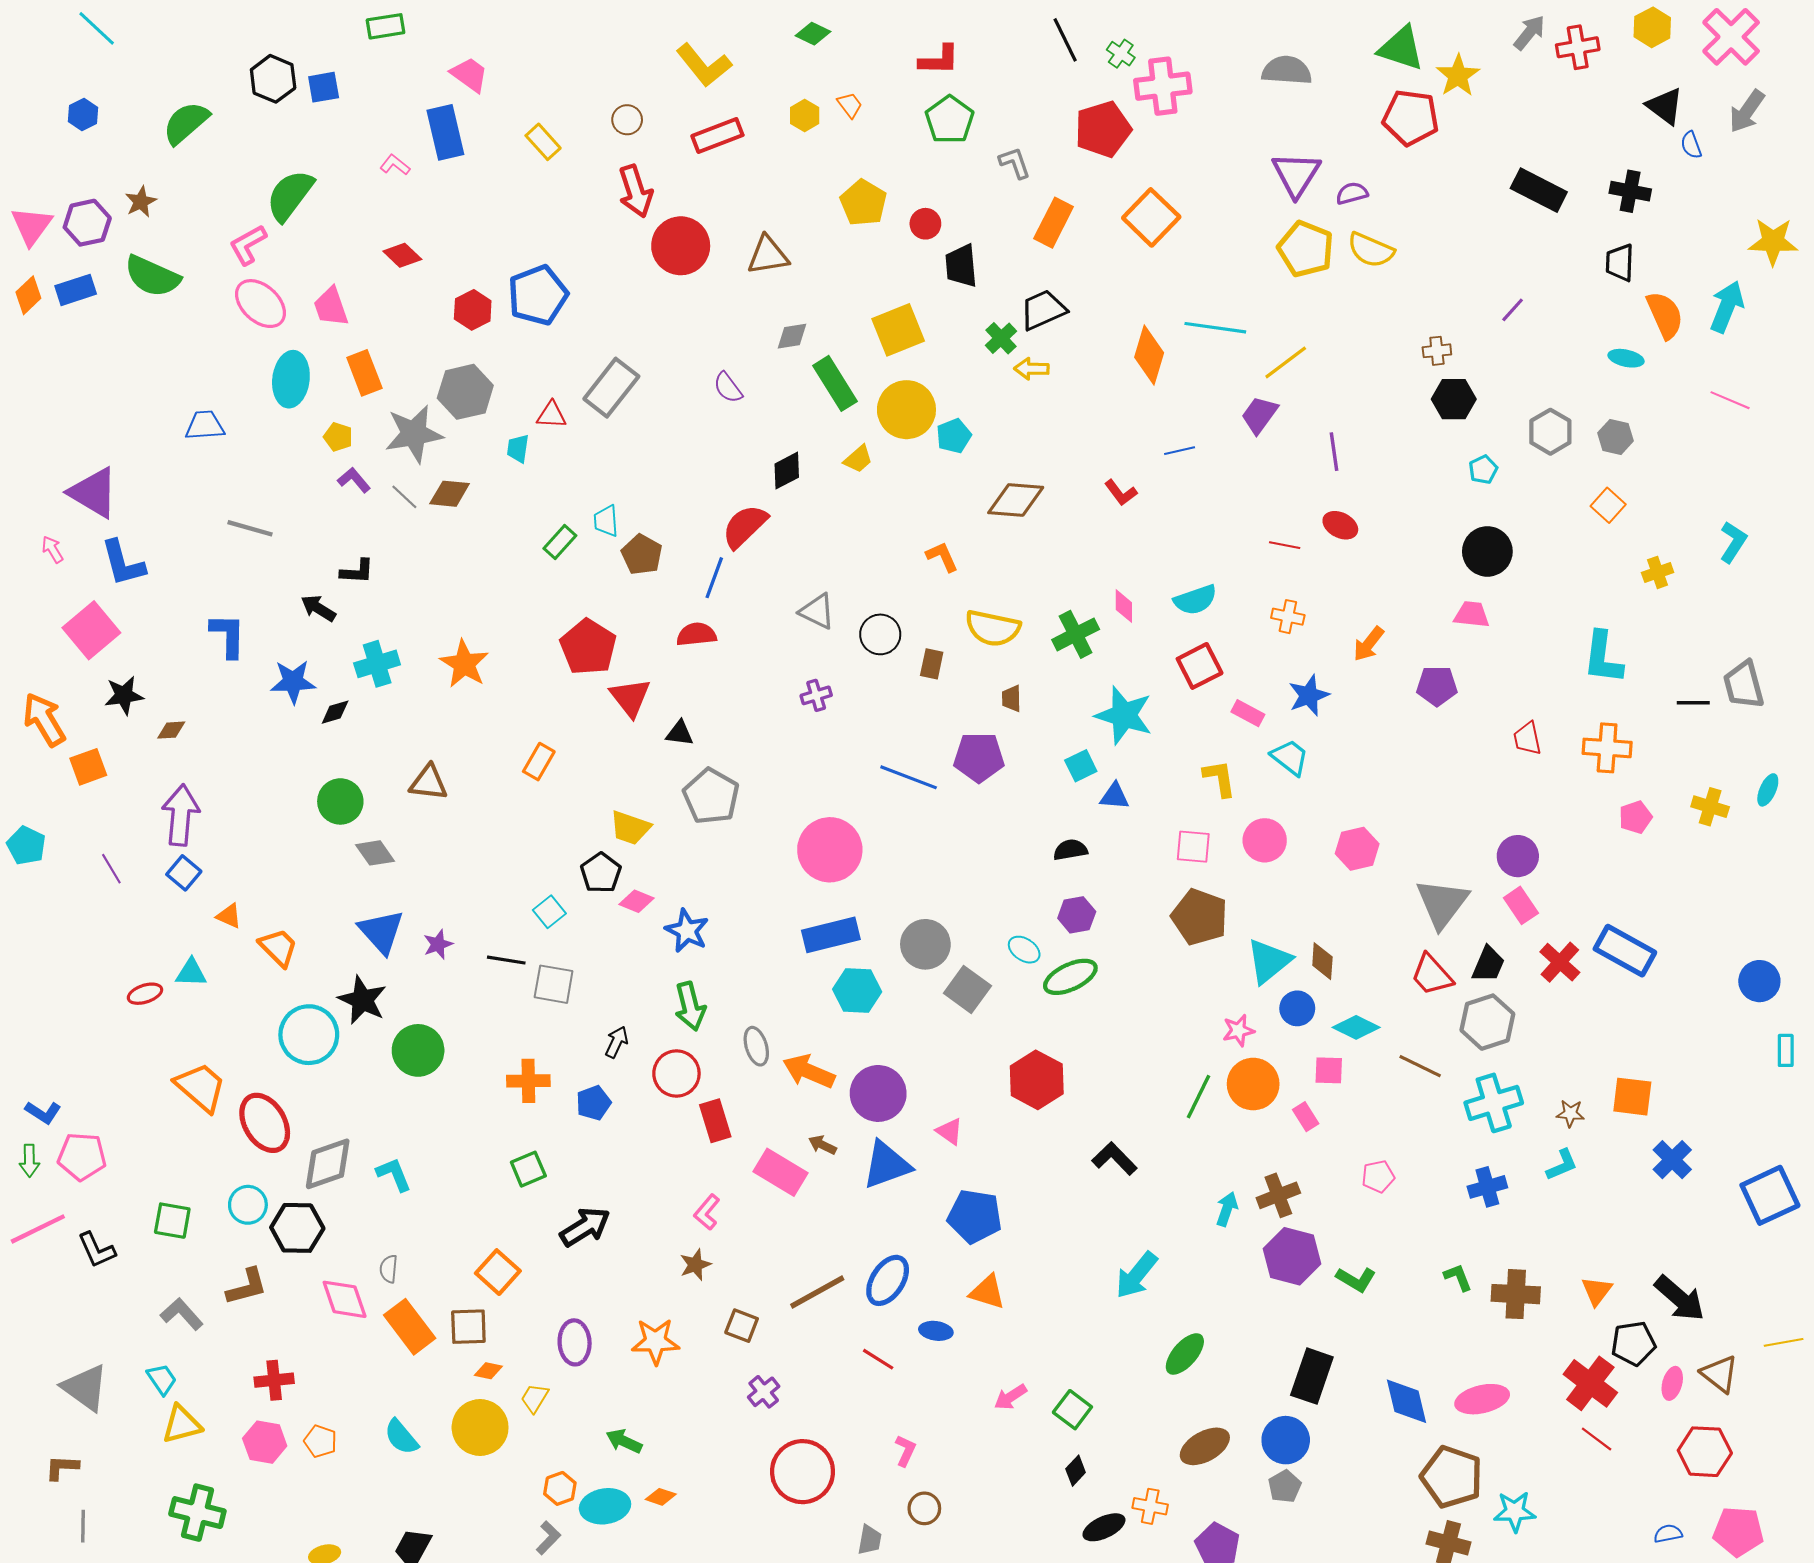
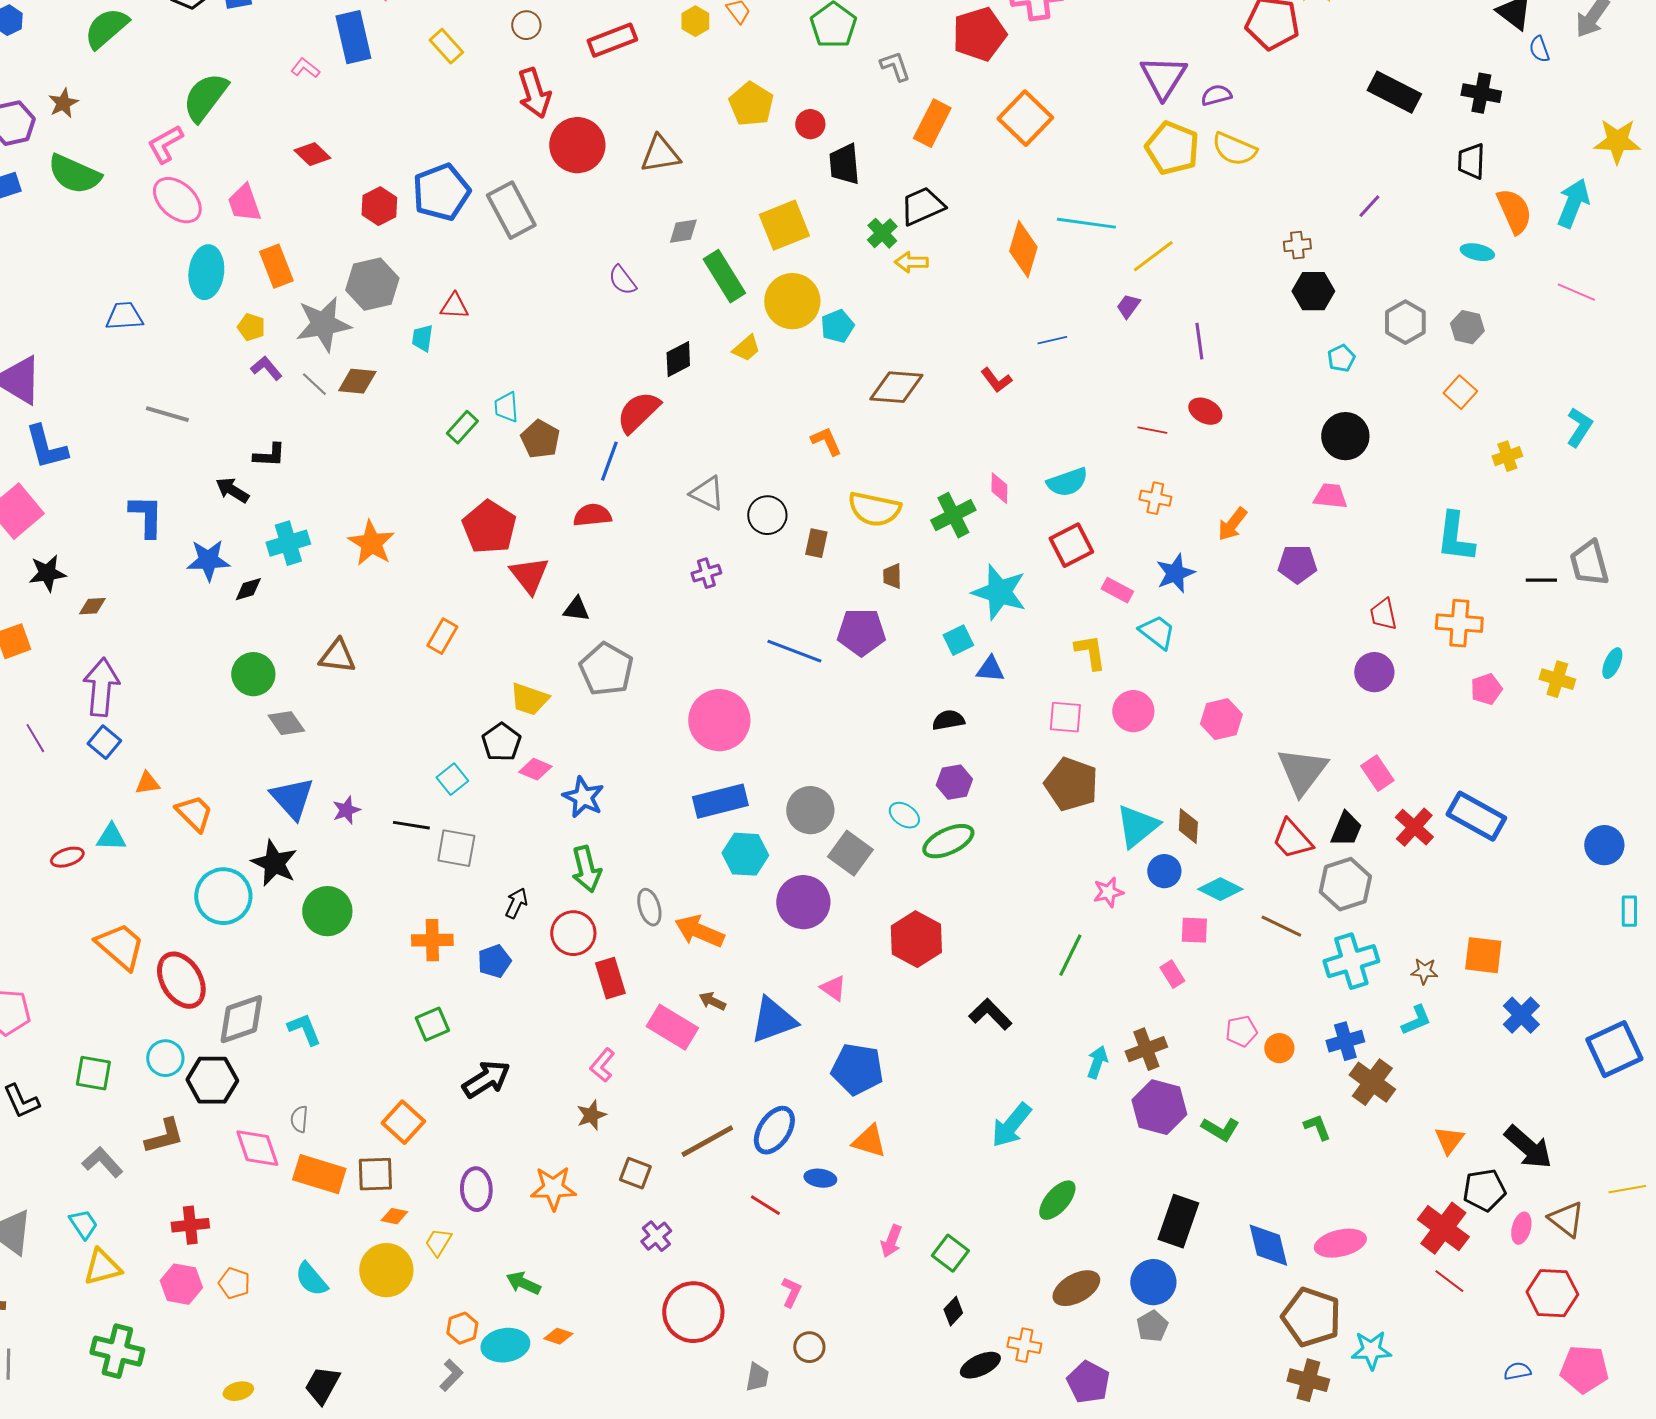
gray rectangle: (611, 388) -> (511, 210), moved, turned -66
purple trapezoid: (1259, 415) -> (1128, 306), size x0.7
purple circle: (1518, 856) -> (1374, 672), moved
orange triangle: (229, 916) -> (147, 783), turned -32
orange circle: (1253, 1084) -> (1279, 1048), moved, size x0.6
purple circle: (878, 1093) -> (803, 902), moved
brown cross: (1516, 1294) -> (1372, 1082), moved, turned 33
orange rectangle: (410, 1327) -> (319, 1174), turned -36
pink arrow: (1010, 1397) -> (891, 1241), turned -36

